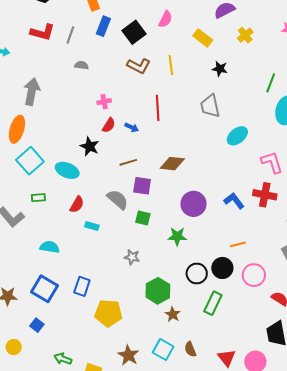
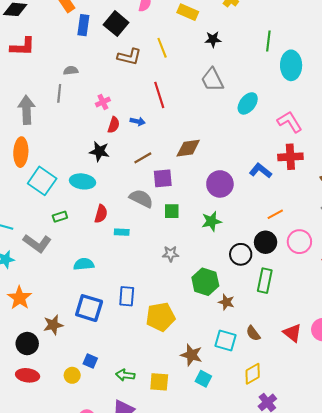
gray line: (70, 35) -> (59, 93), moved
blue square: (37, 325) -> (90, 361), moved

